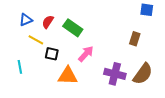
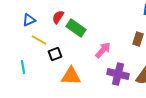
red semicircle: (48, 22) -> (58, 17), moved
black square: (52, 54) -> (55, 54), turned -32
pink arrow: (86, 54) -> (103, 50), moved

